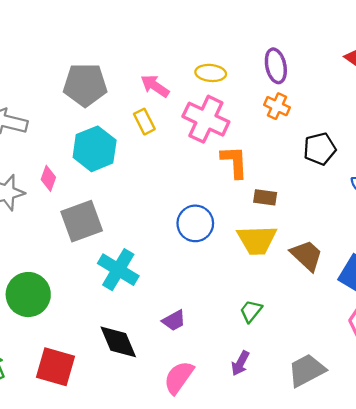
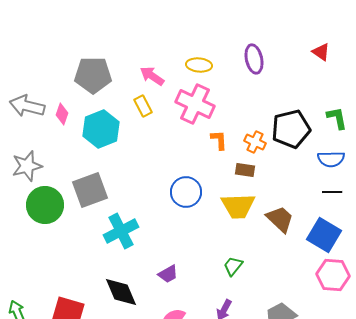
orange cross: (277, 106) -> (255, 142), moved
black pentagon: (320, 149) -> (291, 129), size x1.4
orange L-shape: (234, 162) -> (219, 140), size x0.7
pink diamond: (48, 178) -> (62, 114), moved
cyan cross: (118, 270) -> (121, 231), turned 32
green circle: (28, 295) -> (45, 205), moved

